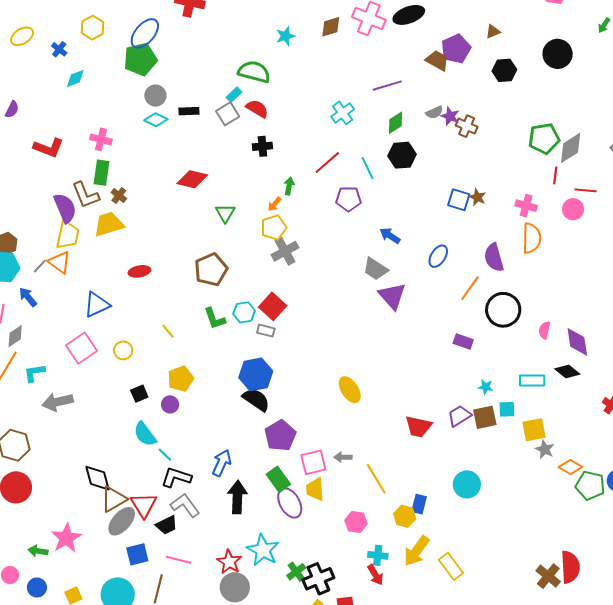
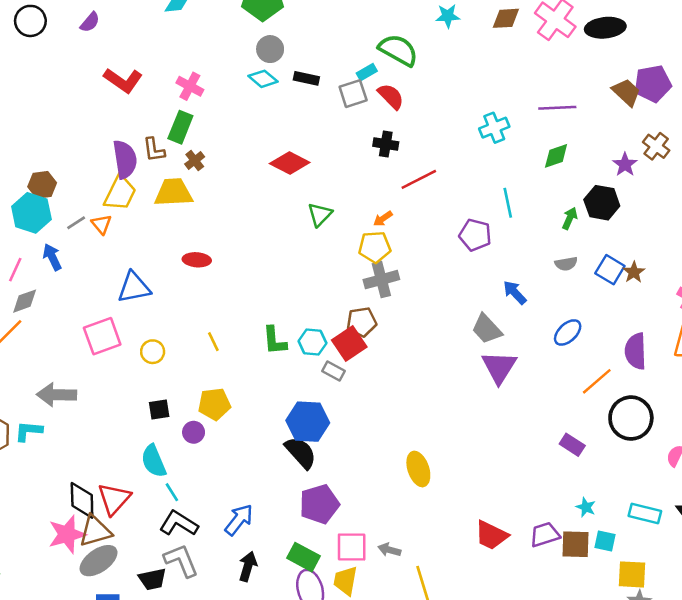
gray semicircle: (434, 112) -> (566, 264), moved
brown cross: (467, 126) -> (656, 146), moved
black hexagon: (402, 155) -> (602, 203), moved
red line: (327, 163) -> (419, 179), moved
green arrow: (289, 186) -> (570, 218), moved
brown L-shape: (85, 195) -> (154, 150), size x0.7
orange triangle: (59, 262) -> (101, 224), size x0.7
brown pentagon: (211, 270) -> (362, 322), moved, size x0.7
cyan L-shape: (34, 373) -> (28, 431), moved
green rectangle: (278, 479) -> (303, 557), turned -40
black arrow: (237, 497) -> (248, 566), size x0.7
red triangle: (144, 505) -> (114, 499), moved
pink star: (66, 538) -> (67, 534), moved

